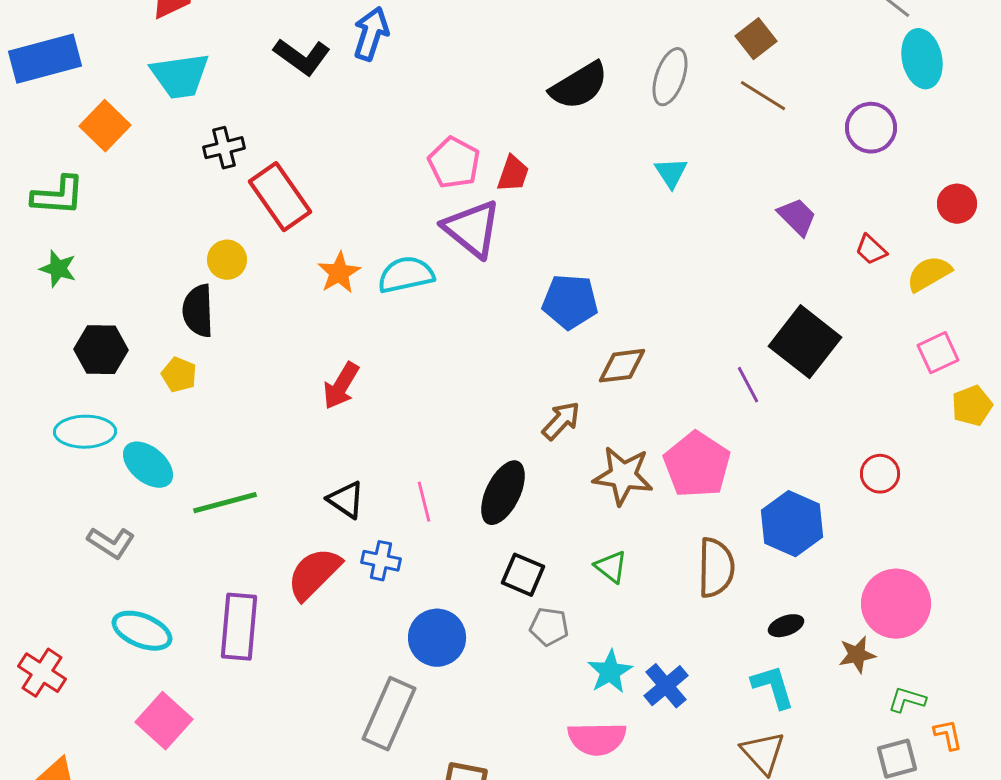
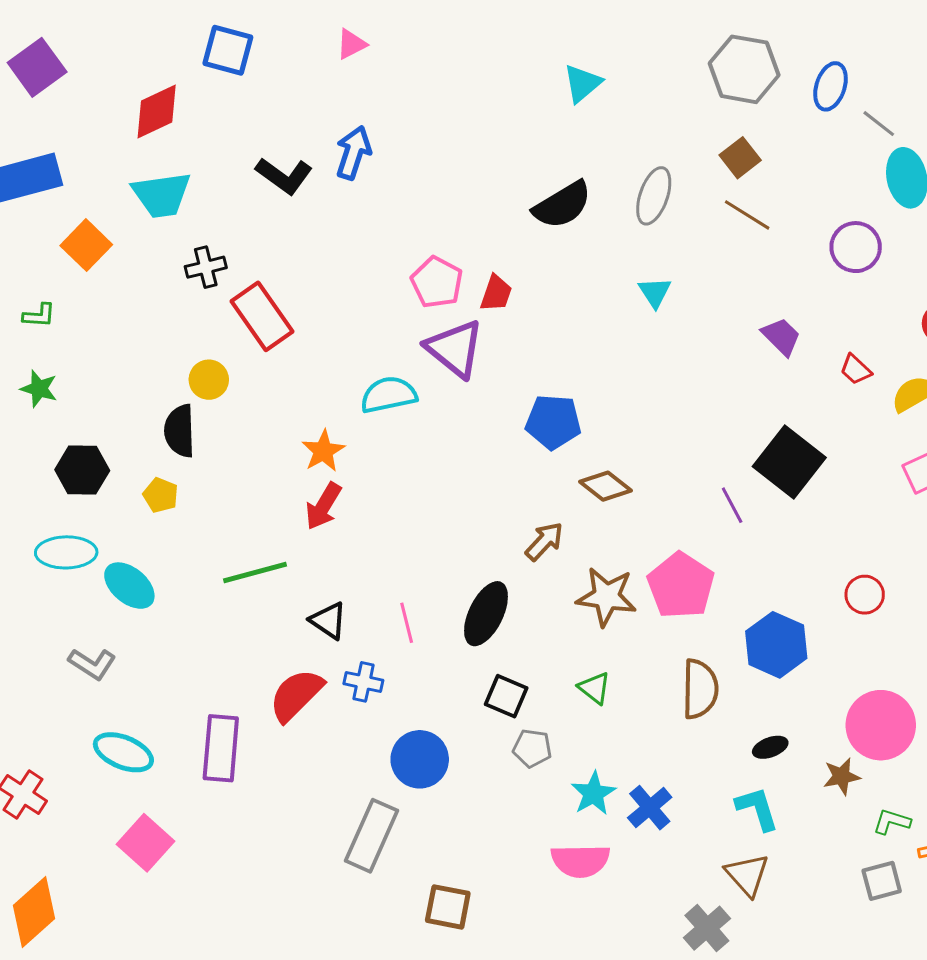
green L-shape: (58, 196) -> (39, 315), size x0.6
orange star: (339, 273) -> (323, 451), moved
brown diamond: (622, 366) -> (606, 486), turned 45
green line: (225, 503) -> (255, 573), moved

